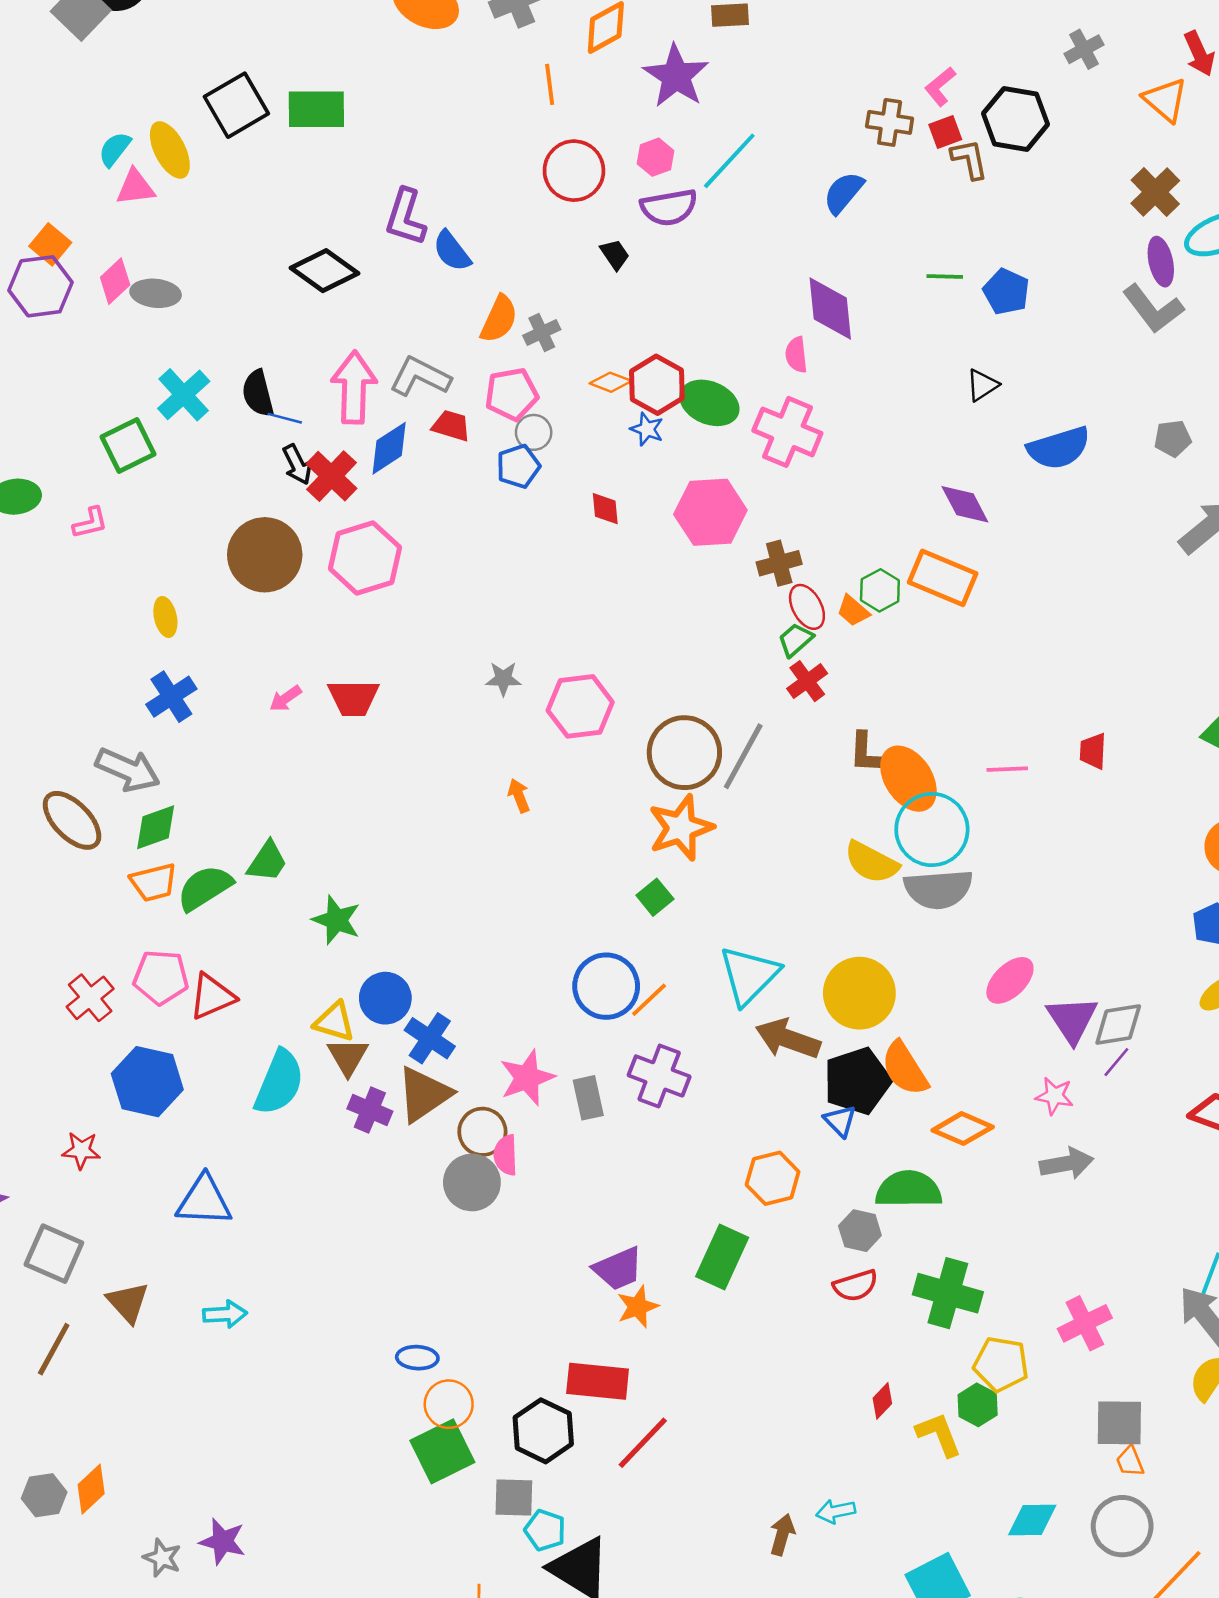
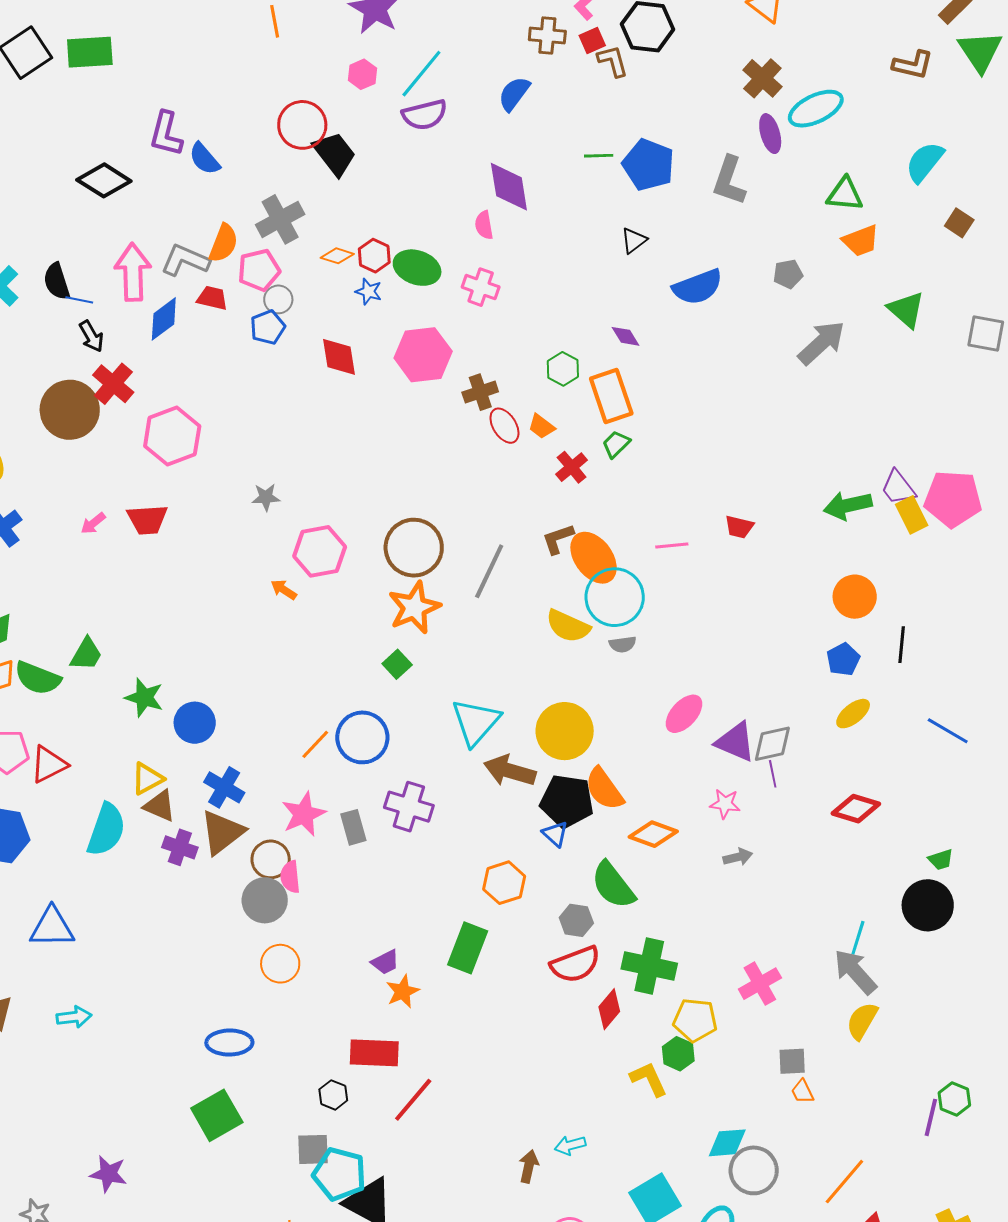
red circle: (574, 171) -> (302, 125), moved
purple semicircle: (669, 207) -> (425, 115), moved
black trapezoid: (615, 254) -> (335, 154), size x1.8
blue pentagon: (1006, 292) -> (648, 165), size x1.4
gray L-shape: (1153, 309) -> (729, 181), moved, turned 60
orange semicircle: (499, 319) -> (224, 243), moved
gray cross: (542, 333) -> (280, 219), size x1.6
red hexagon: (657, 385) -> (374, 256), size x0.7
pink cross: (787, 432) -> (481, 287), size x0.7
red cross: (332, 476) -> (113, 384), moved
purple diamond: (965, 504) -> (626, 336), size x0.7
red diamond: (605, 509) -> (339, 357), size x1.5
pink hexagon: (365, 558) -> (172, 436), moved
orange rectangle: (943, 578) -> (611, 396), turned 52
green hexagon: (880, 590) -> (563, 369), moved
green trapezoid: (795, 640) -> (616, 444), moved
red cross: (807, 681) -> (572, 467), moved
pink hexagon: (580, 706) -> (320, 551), moved
red trapezoid: (1093, 751) -> (739, 527), turned -76
brown L-shape: (865, 752) -> (558, 539), turned 72
gray line: (743, 756) -> (489, 571), moved
orange arrow: (519, 796) -> (284, 590), turned -32
green semicircle: (205, 888) -> (38, 678), turned -123
gray semicircle: (938, 889) -> (623, 644), size x0.5
blue circle: (385, 998) -> (195, 723), moved
orange line: (649, 1000) -> (315, 744), moved
purple triangle: (1072, 1019) -> (735, 742), turned -30
yellow triangle: (334, 1022) -> (147, 779), turned -42
brown triangle: (348, 1057) -> (160, 806), turned -33
purple line: (1116, 1062) -> (773, 774), turned -48
black pentagon: (857, 1081) -> (567, 801), turned 30
gray arrow: (1067, 1163) -> (738, 857), size x0.7
green semicircle: (909, 1189) -> (613, 885), turned -124
purple trapezoid: (618, 1269) -> (385, 962), size x0.7
red semicircle: (855, 1286) -> (575, 964), size x1.4
blue ellipse: (417, 1358) -> (229, 1043), size x1.4
red diamond: (882, 1401) -> (609, 1009), moved, size x1.4
orange circle: (449, 1404) -> (280, 964), moved
gray square: (1119, 1423) -> (792, 1061), size x0.7
black hexagon: (543, 1431) -> (333, 1095), size x0.6
green square: (442, 1451) -> (217, 1115), moved
gray circle: (1122, 1526) -> (754, 1170), moved
cyan pentagon: (545, 1530) -> (339, 1174), size x1.6
purple star: (223, 1541) -> (108, 1174), moved

